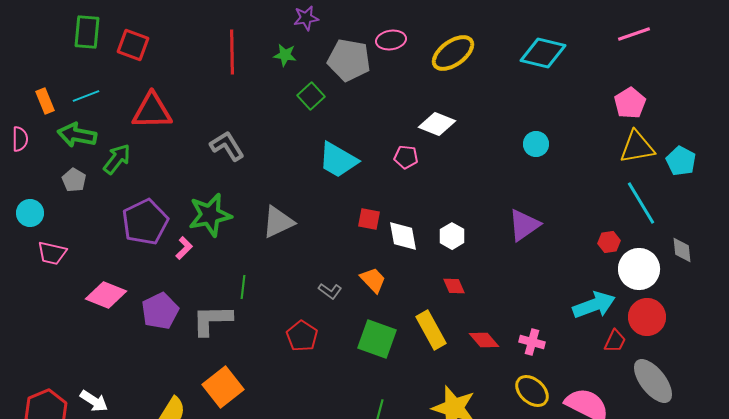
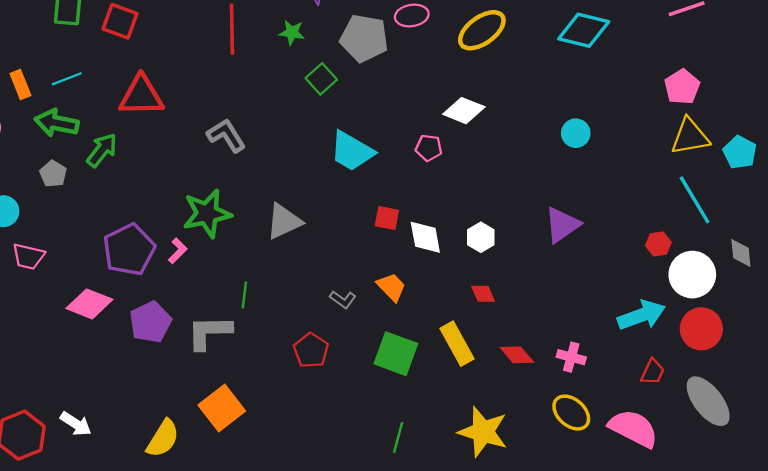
purple pentagon: (145, 222) -> (129, 250), moved
red trapezoid: (615, 341) -> (653, 372), moved

